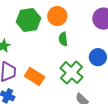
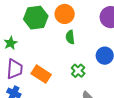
green cross: (71, 73) -> (78, 71), size x0.6

